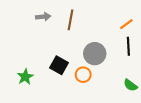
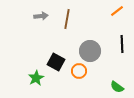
orange line: (126, 24) -> (117, 11), moved
green star: (25, 77) -> (36, 78), moved
green semicircle: (131, 85) -> (117, 87), moved

